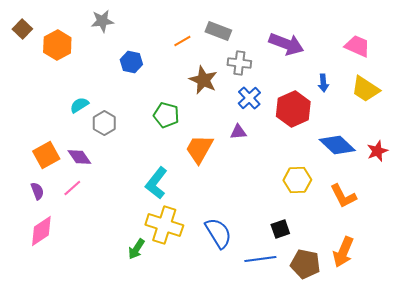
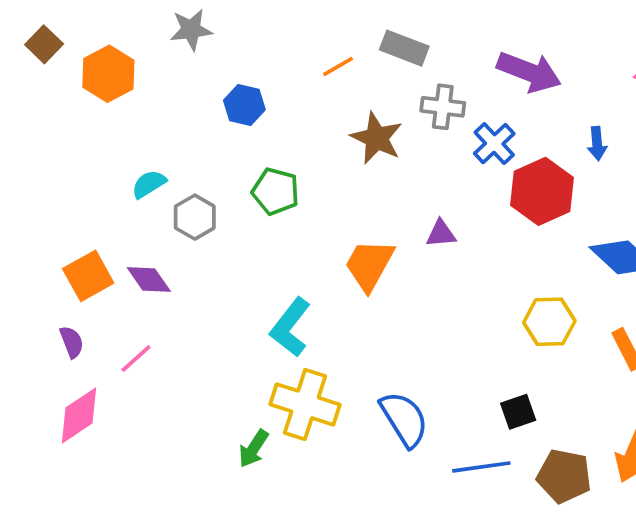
blue cross: (249, 98) -> (494, 144), moved
green pentagon: (166, 115) -> (276, 191), moved
pink line: (72, 188) -> (136, 359), moved

